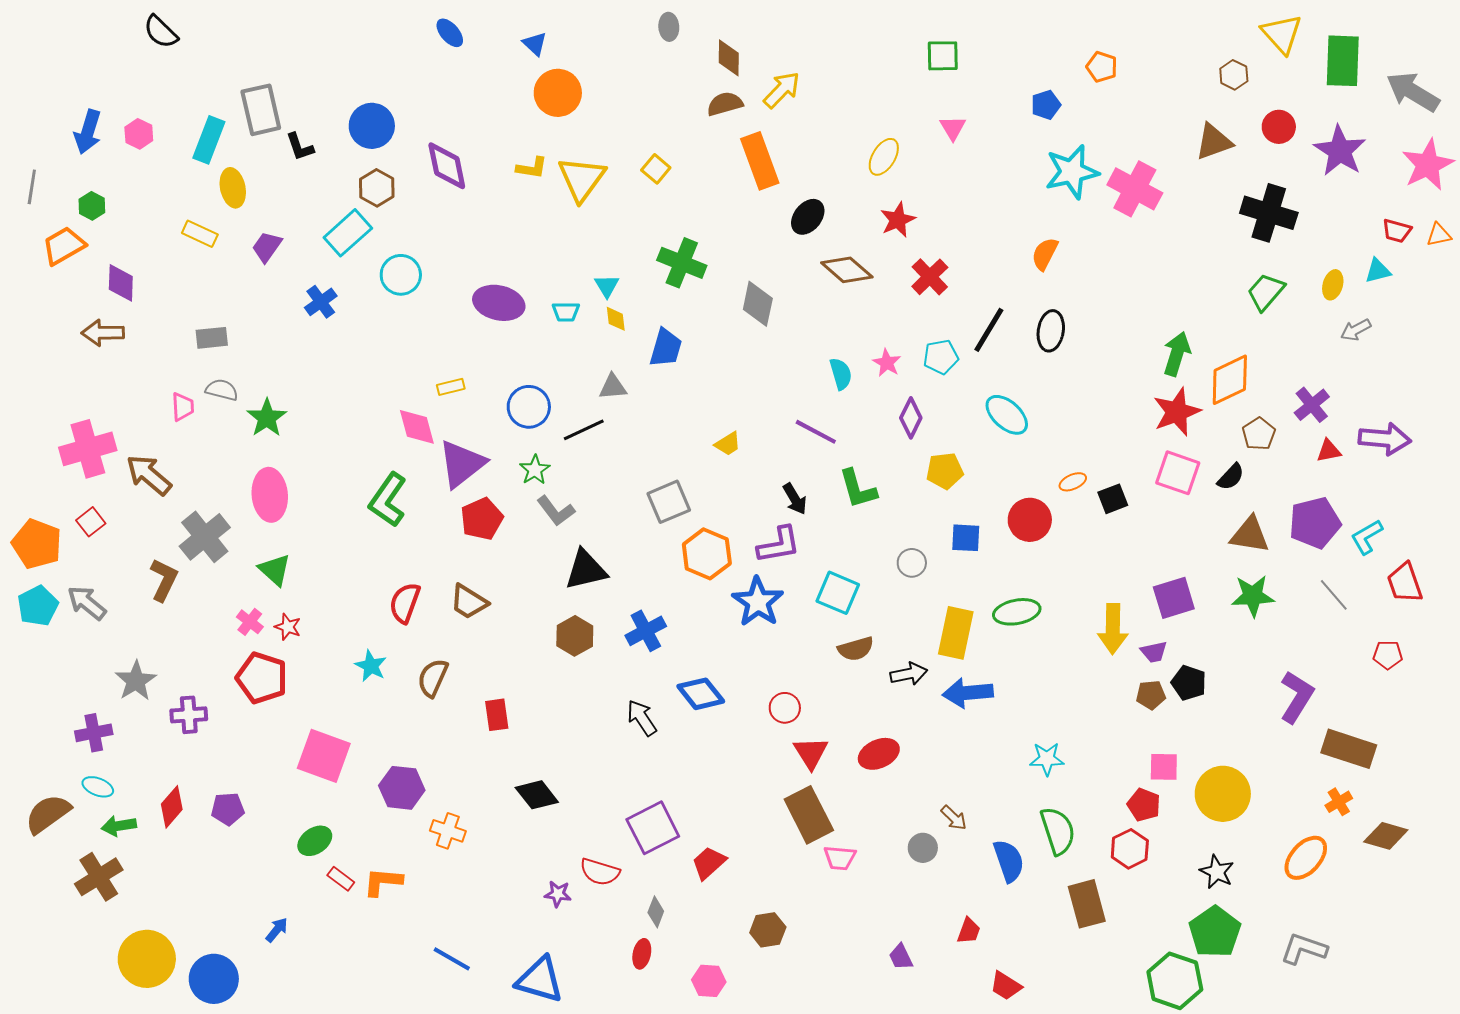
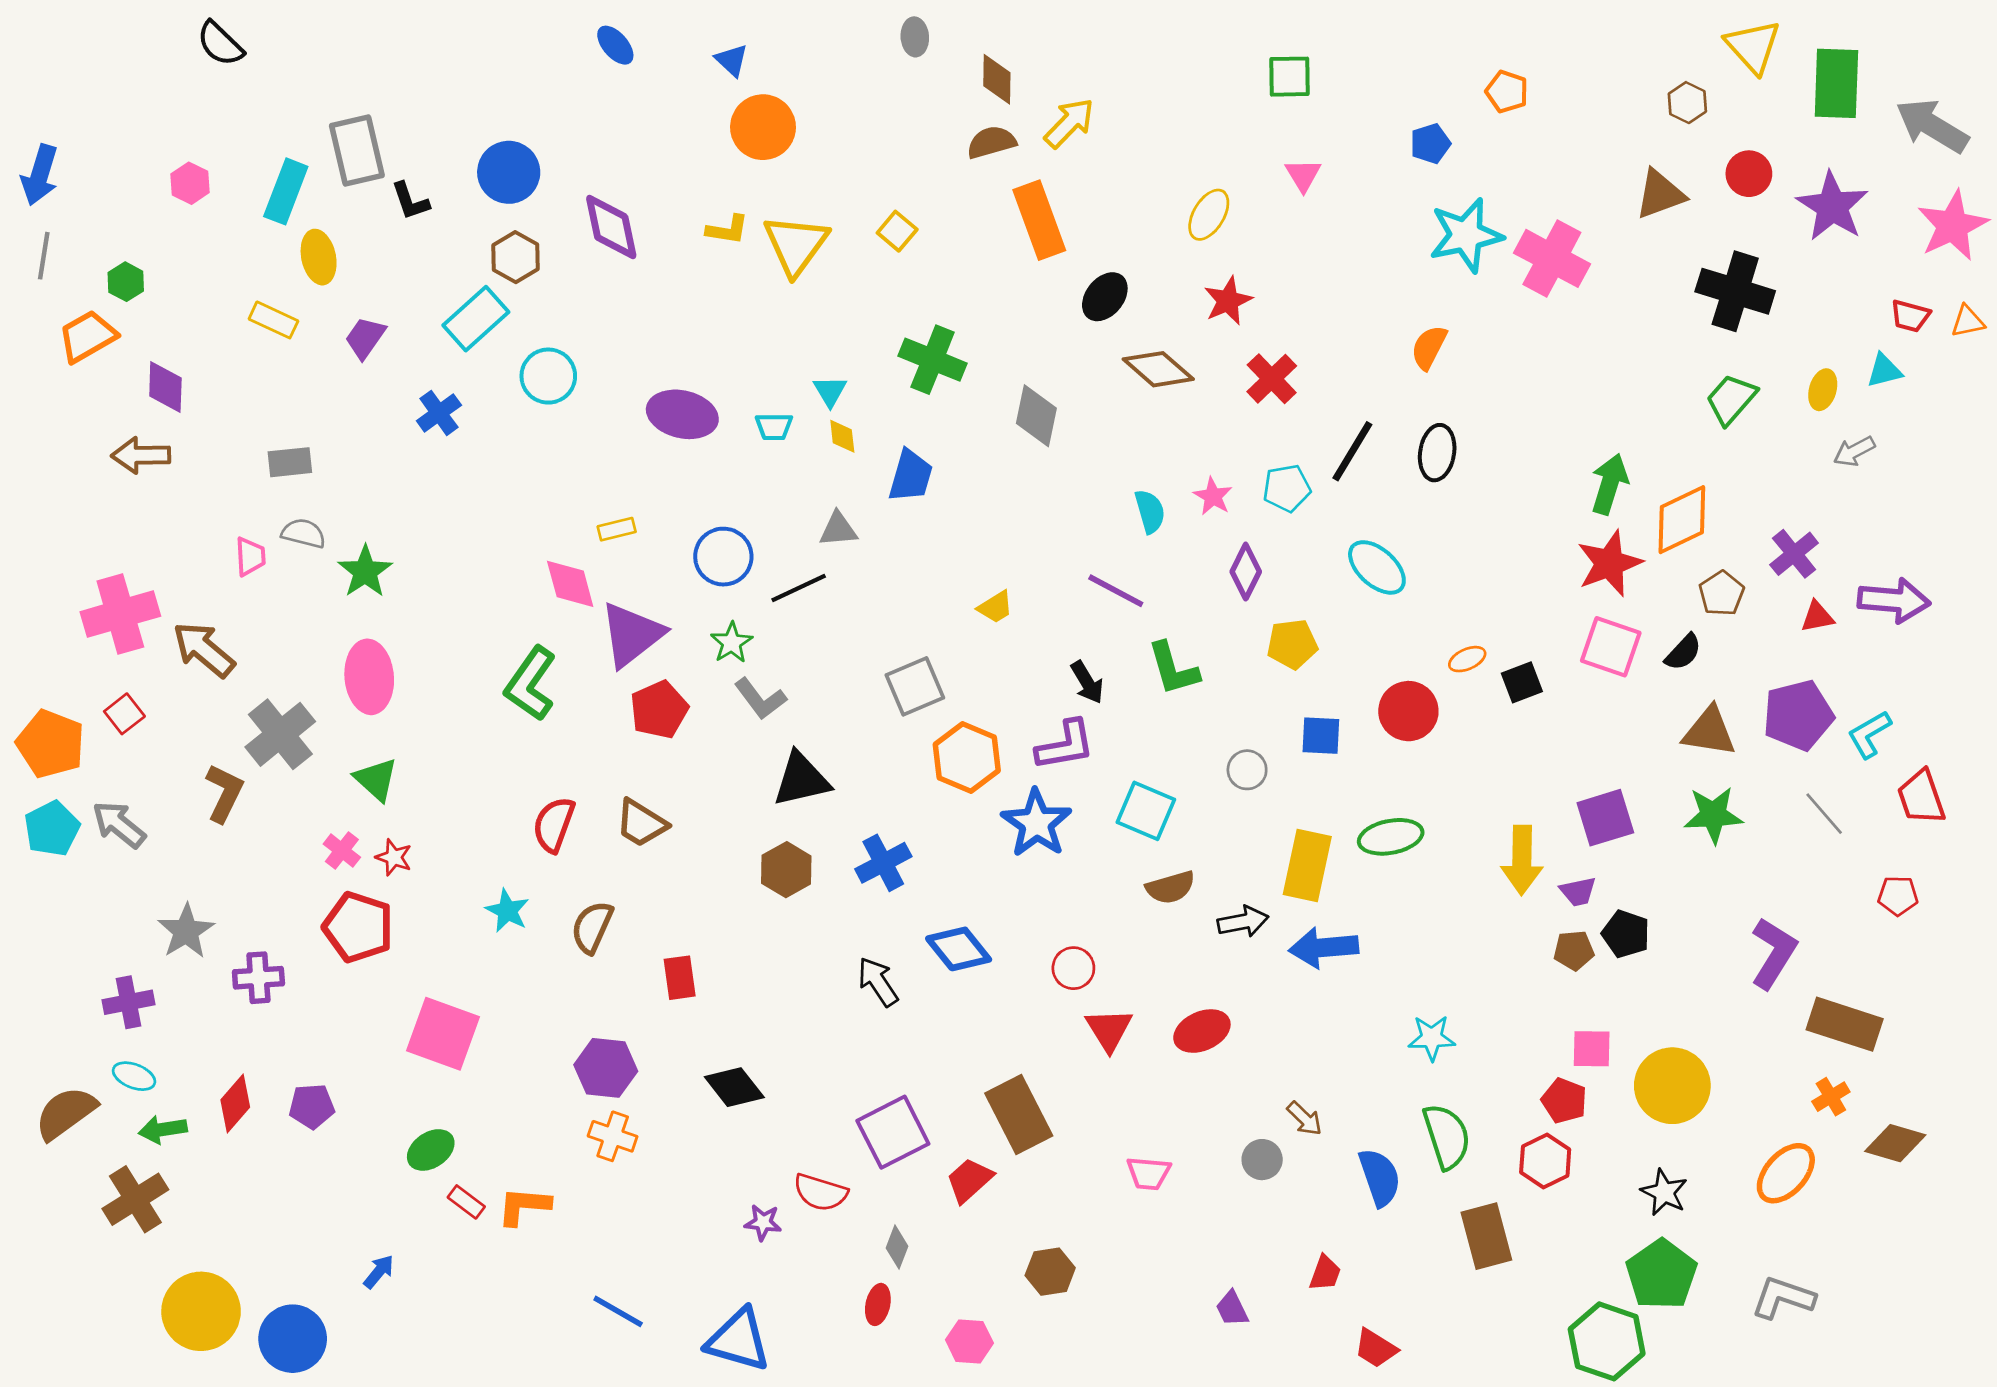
blue arrow: (88, 132) -> (40, 175), moved
purple hexagon: (402, 788) -> (606, 1068), moved
brown rectangle: (809, 815) -> (1019, 1114), moved

